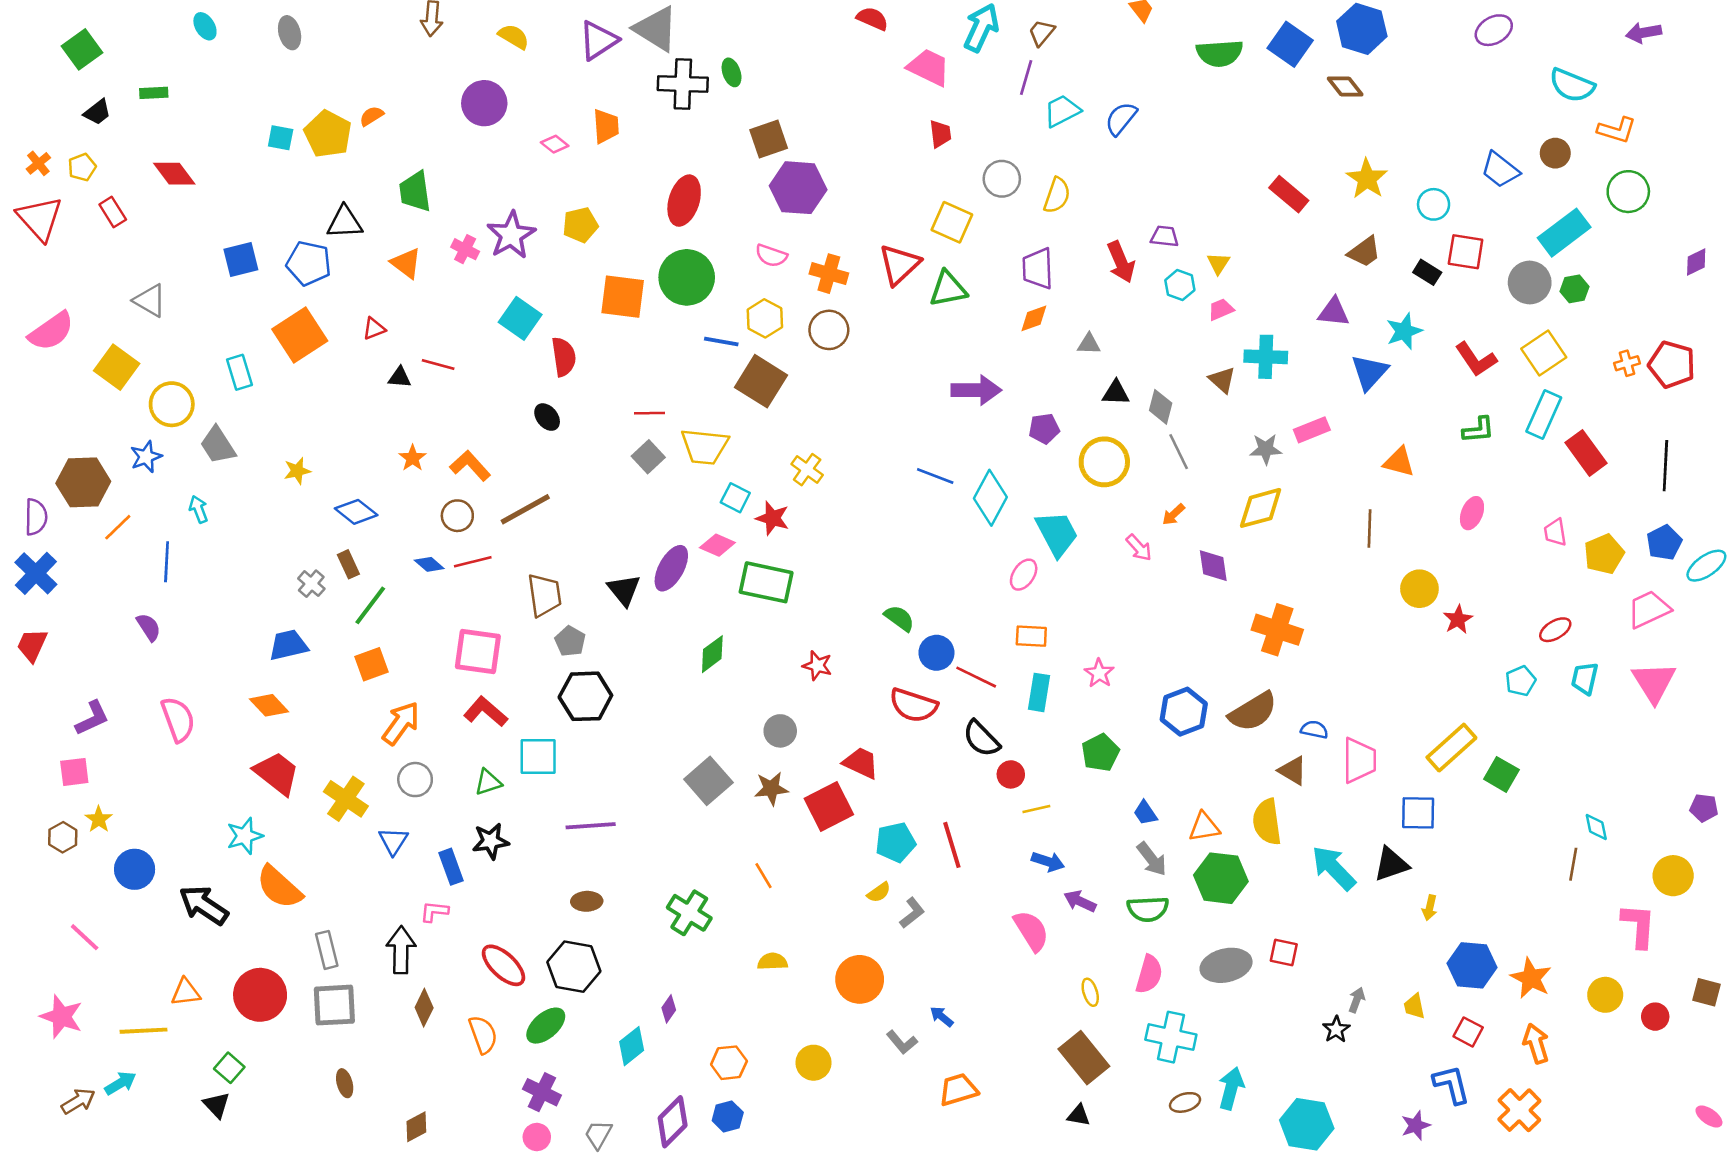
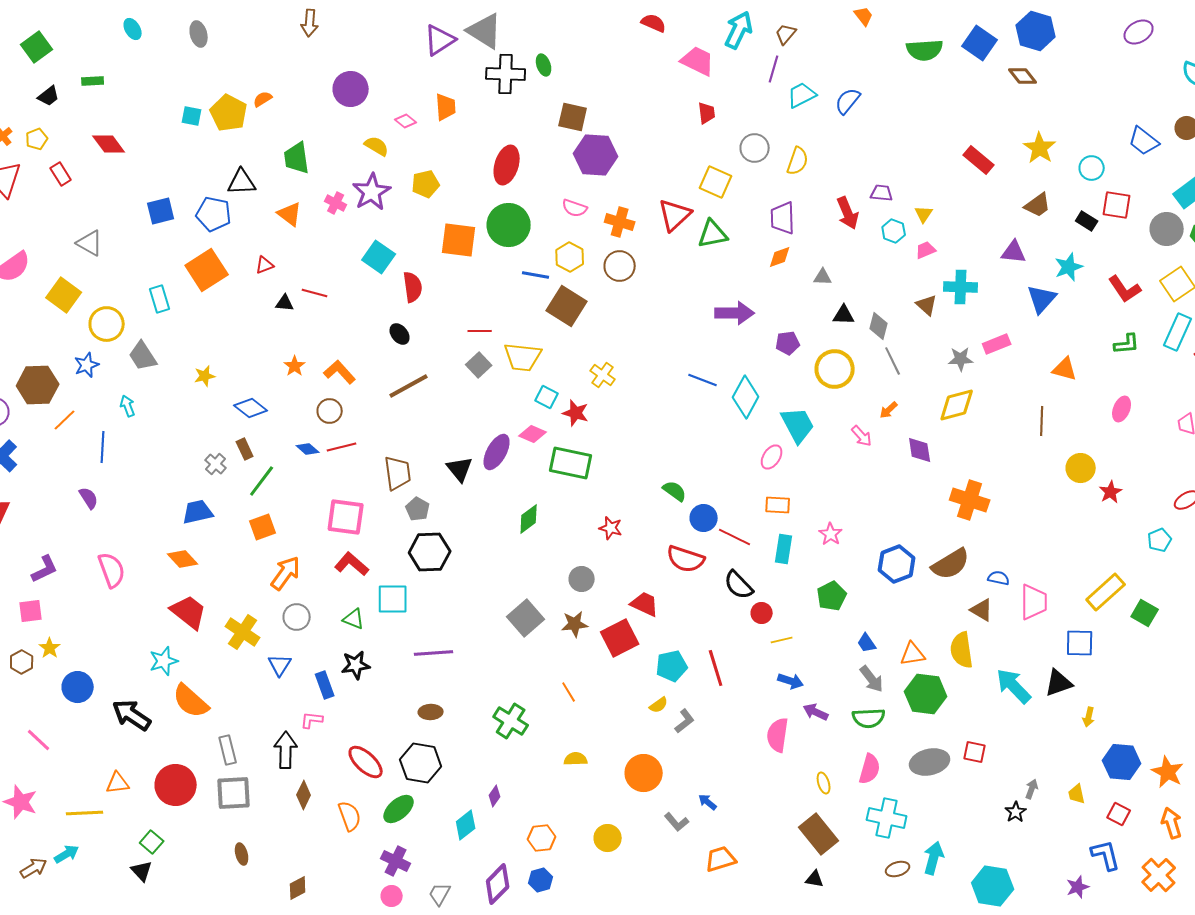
yellow semicircle: (514, 37) -> (377, 146), moved
brown square: (769, 139) -> (573, 117), turned 32
brown line: (525, 509) -> (409, 386), moved
green triangle: (488, 782) -> (354, 619), turned 40
pink semicircle: (1031, 931) -> (778, 735), turned -140

